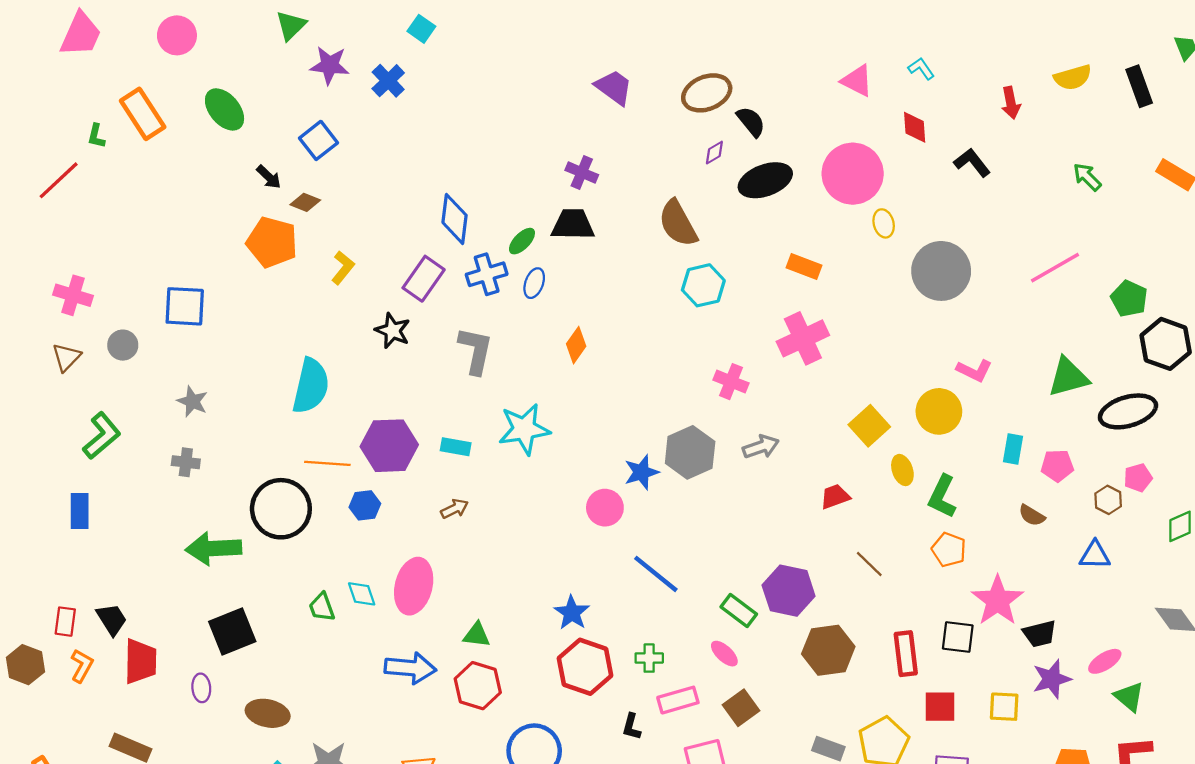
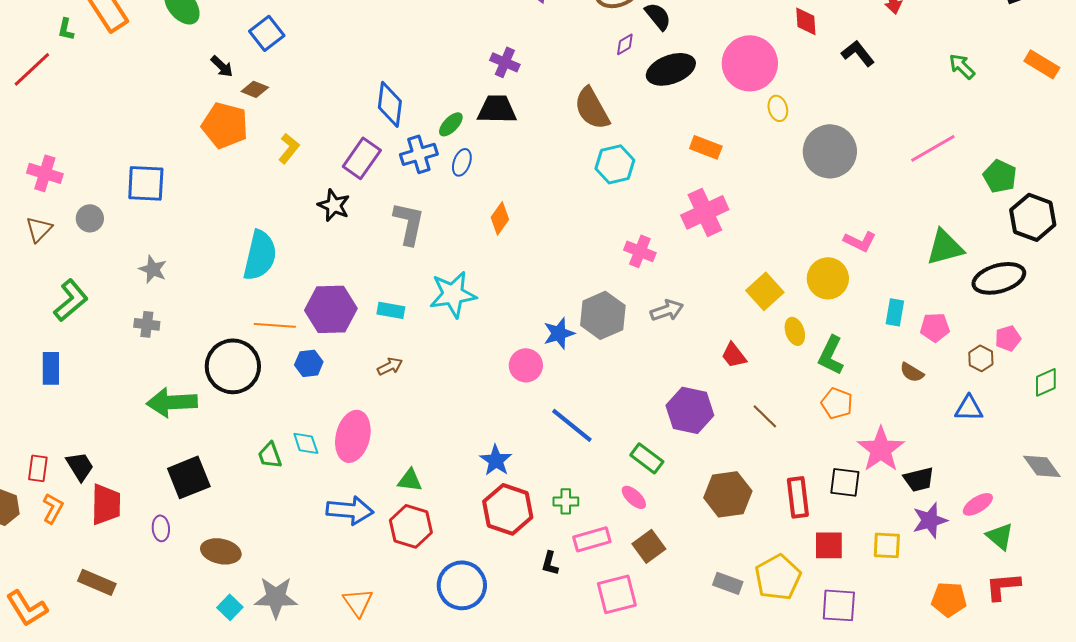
red trapezoid: (835, 497) -> (734, 355), turned -108
purple hexagon: (789, 591) -> (690, 410), moved

